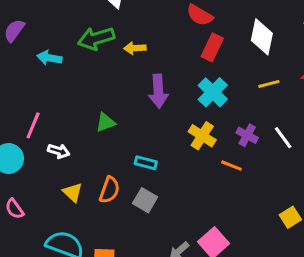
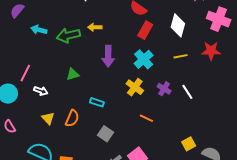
green arrow: (96, 38) -> (68, 35), moved
orange line: (231, 166) -> (146, 118), moved
gray square: (145, 200) -> (106, 134), moved

